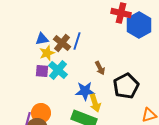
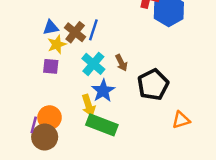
cyan cross: (58, 70) -> (93, 64), moved
blue star: (85, 91) -> (103, 91), turned -30
yellow arrow: (95, 103) -> (88, 105), moved

